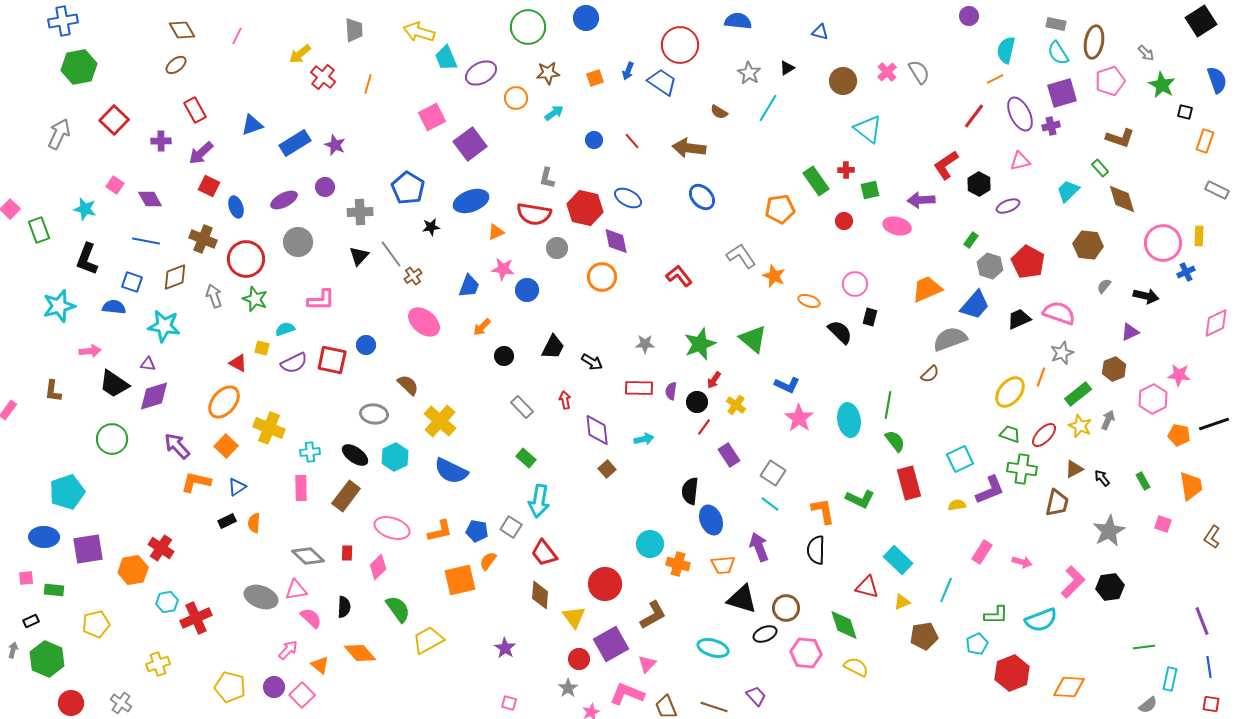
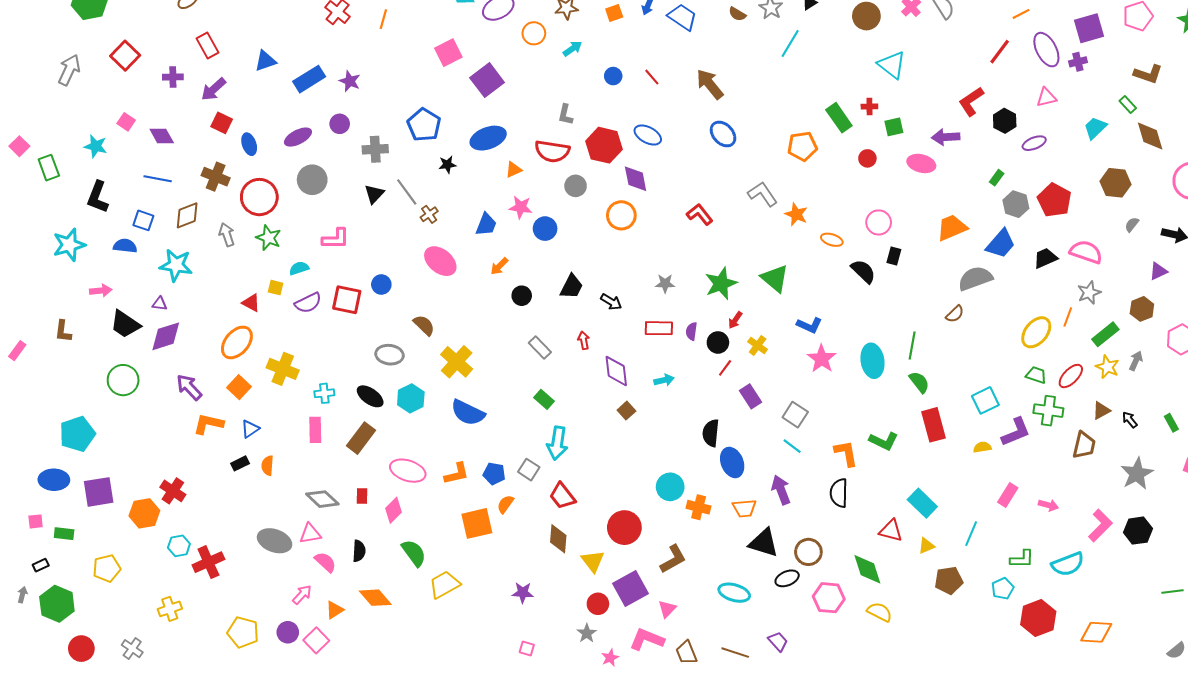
brown semicircle: (719, 112) -> (737, 14), moved
brown arrow: (689, 148) -> (710, 84), turned 44
purple star: (505, 648) -> (523, 593), turned -30
orange triangle: (320, 665) -> (335, 610), turned 48

